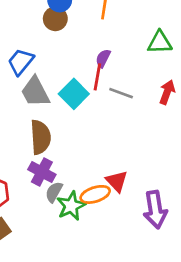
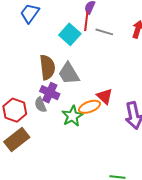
gray trapezoid: (35, 92) -> (69, 73), moved
gray semicircle: (54, 192) -> (40, 105), moved, turned -49

